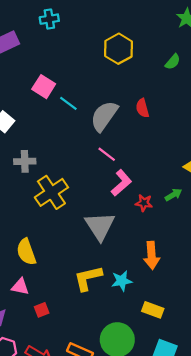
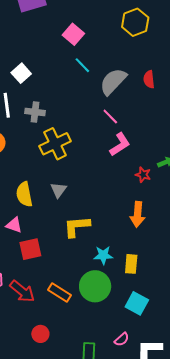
pink square: (44, 87) -> (73, 34), moved
red star: (144, 203) -> (143, 175), moved
gray triangle: (100, 226) -> (58, 190), moved, size x0.6
cyan star: (122, 281) -> (103, 255), moved
red square: (42, 310) -> (30, 249), size x1.6
yellow rectangle: (153, 310) -> (131, 264), turned 66

